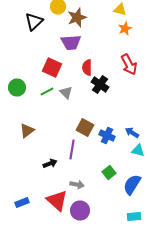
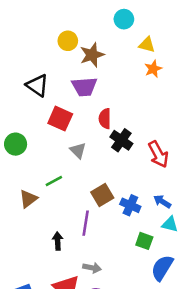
black triangle: (34, 22) -> (37, 85), moved, turned -42
red arrow: (129, 64) -> (158, 154), moved
green line: (47, 92) -> (54, 181), moved
brown square: (85, 128) -> (102, 195), turned 30
black arrow: (50, 164) -> (58, 241), turned -72
green square: (109, 172) -> (144, 241), moved, turned -32

